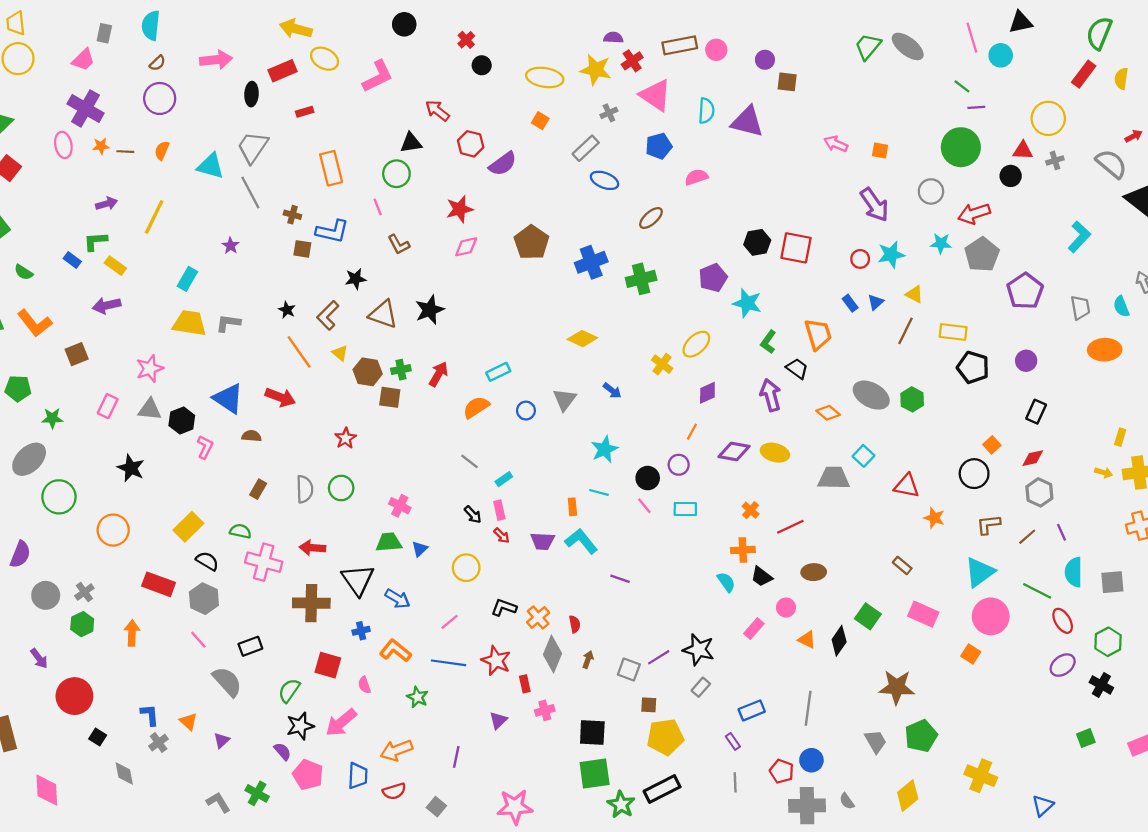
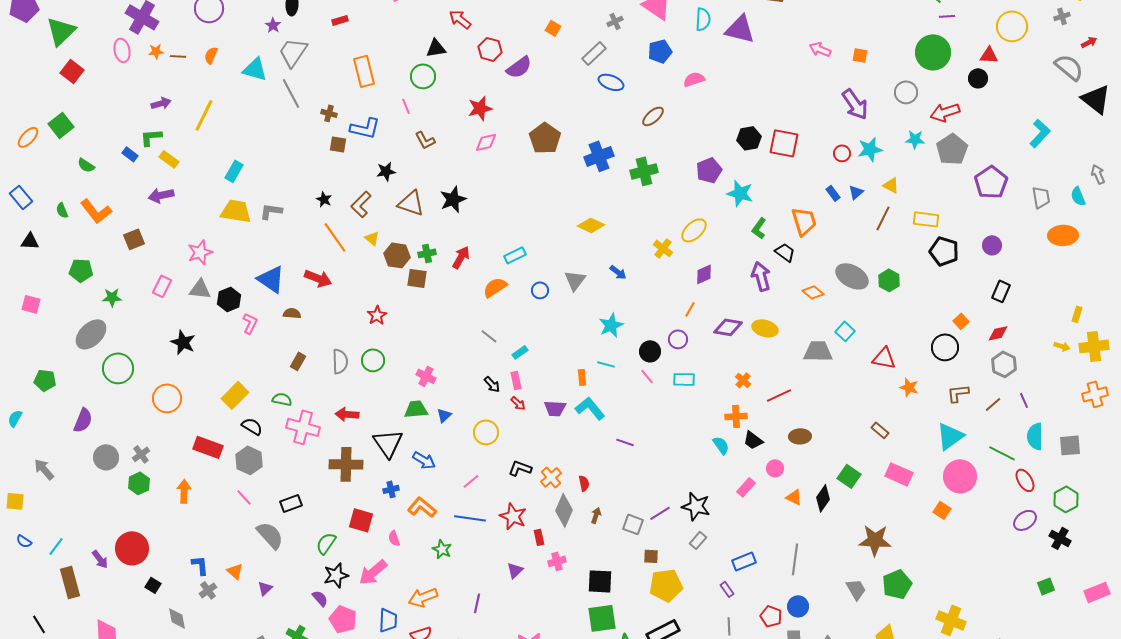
gray cross: (1055, 160) -> (1062, 16), moved
purple star: (230, 246) -> (273, 25), moved
purple arrow: (39, 658) -> (100, 559), moved

